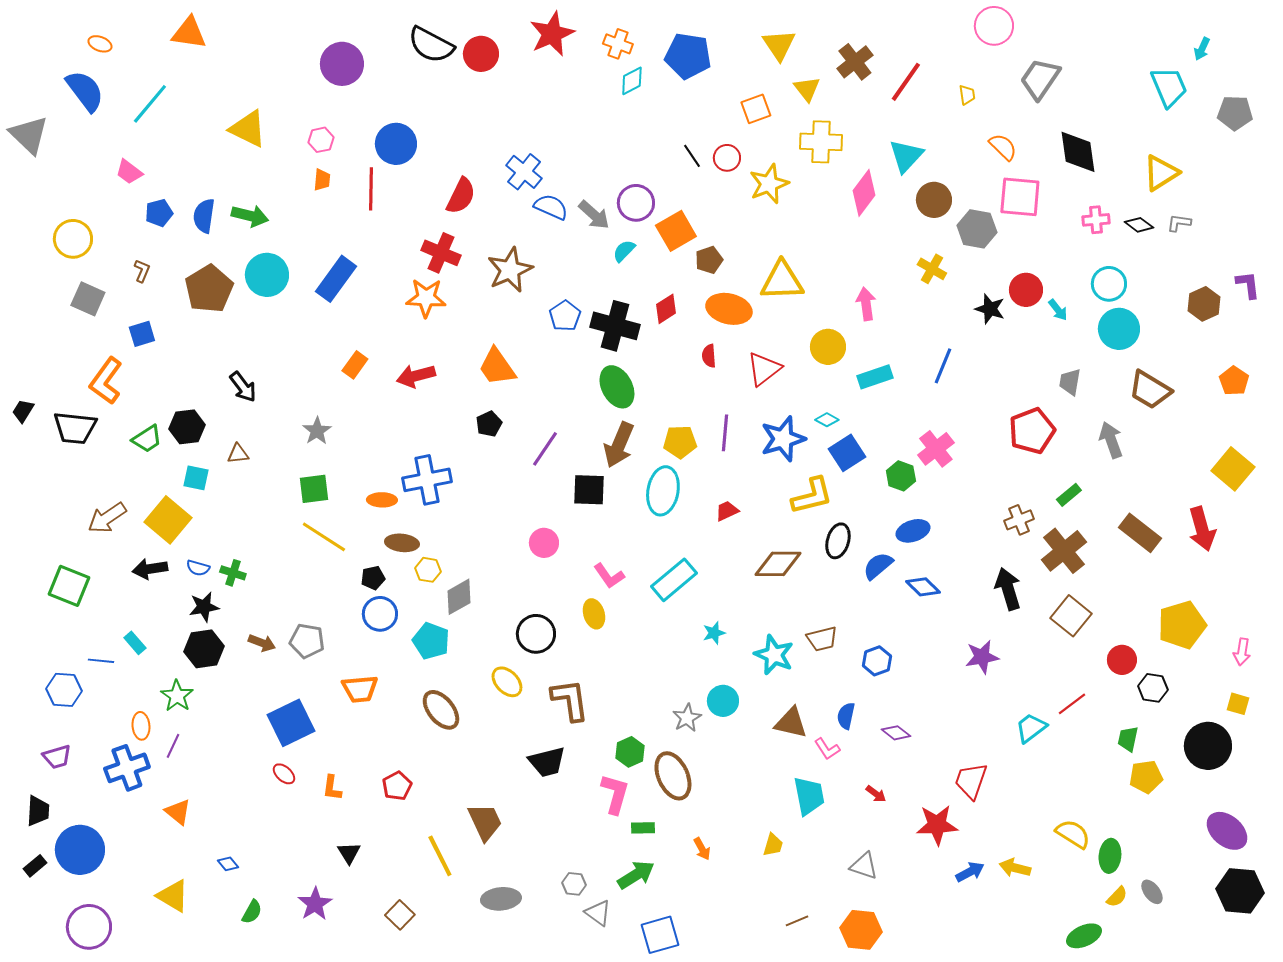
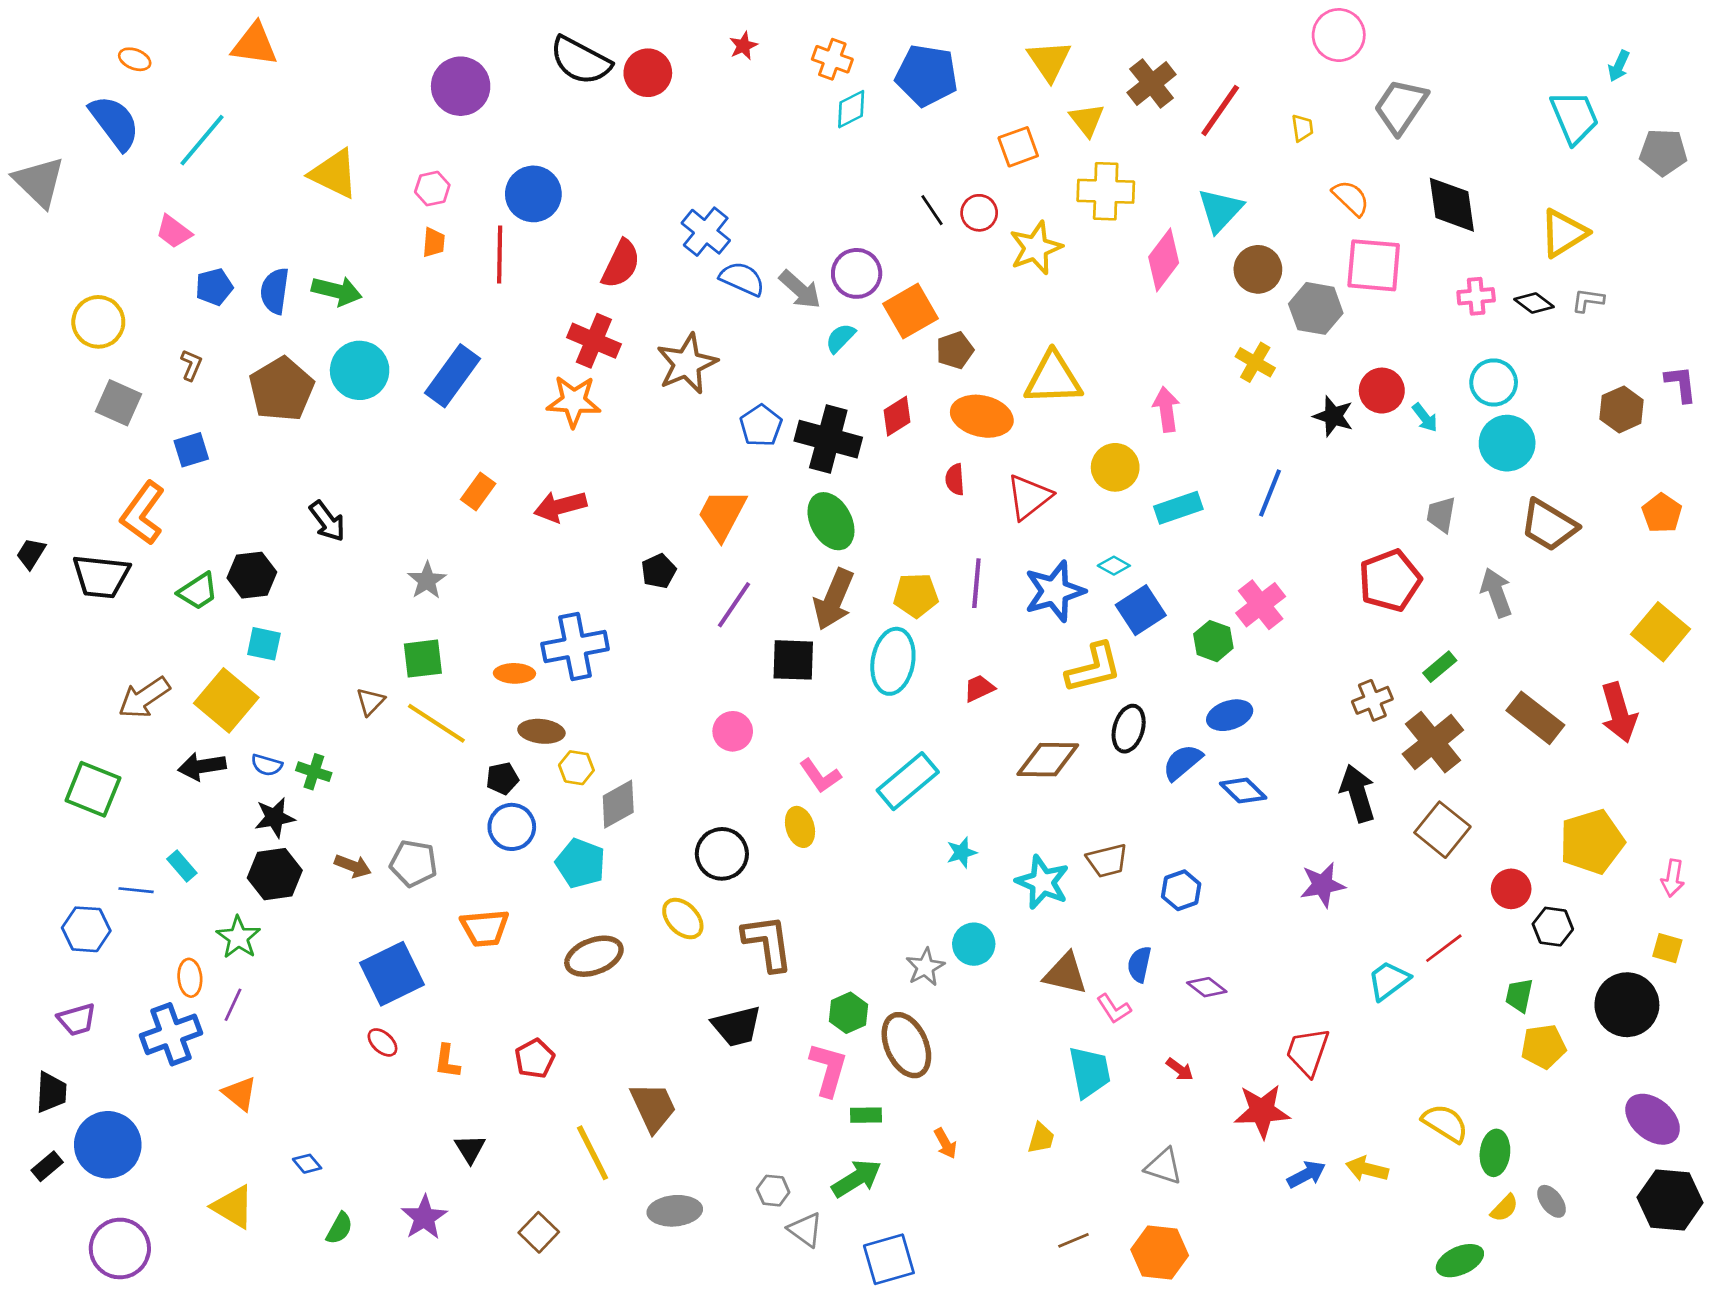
red star: (552, 34) -> (743, 46), size x0.5
orange trapezoid: (497, 367) -> (722, 514), moved, turned 63
brown triangle: (238, 454) -> (370, 702), moved, turned -40
brown ellipse: (441, 710) -> (594, 956), turned -72

